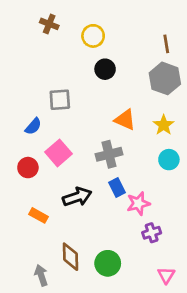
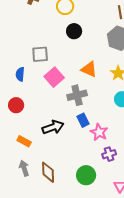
blue semicircle: (33, 126) -> (20, 74), turned 144
pink square: (59, 153) -> (54, 77), moved
pink star: (138, 203) -> (99, 132), turned -30
green circle: (108, 263) -> (86, 175), moved
gray arrow: (41, 275) -> (24, 168), moved

